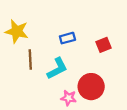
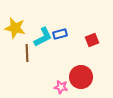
cyan L-shape: (57, 69) -> (43, 37), moved

